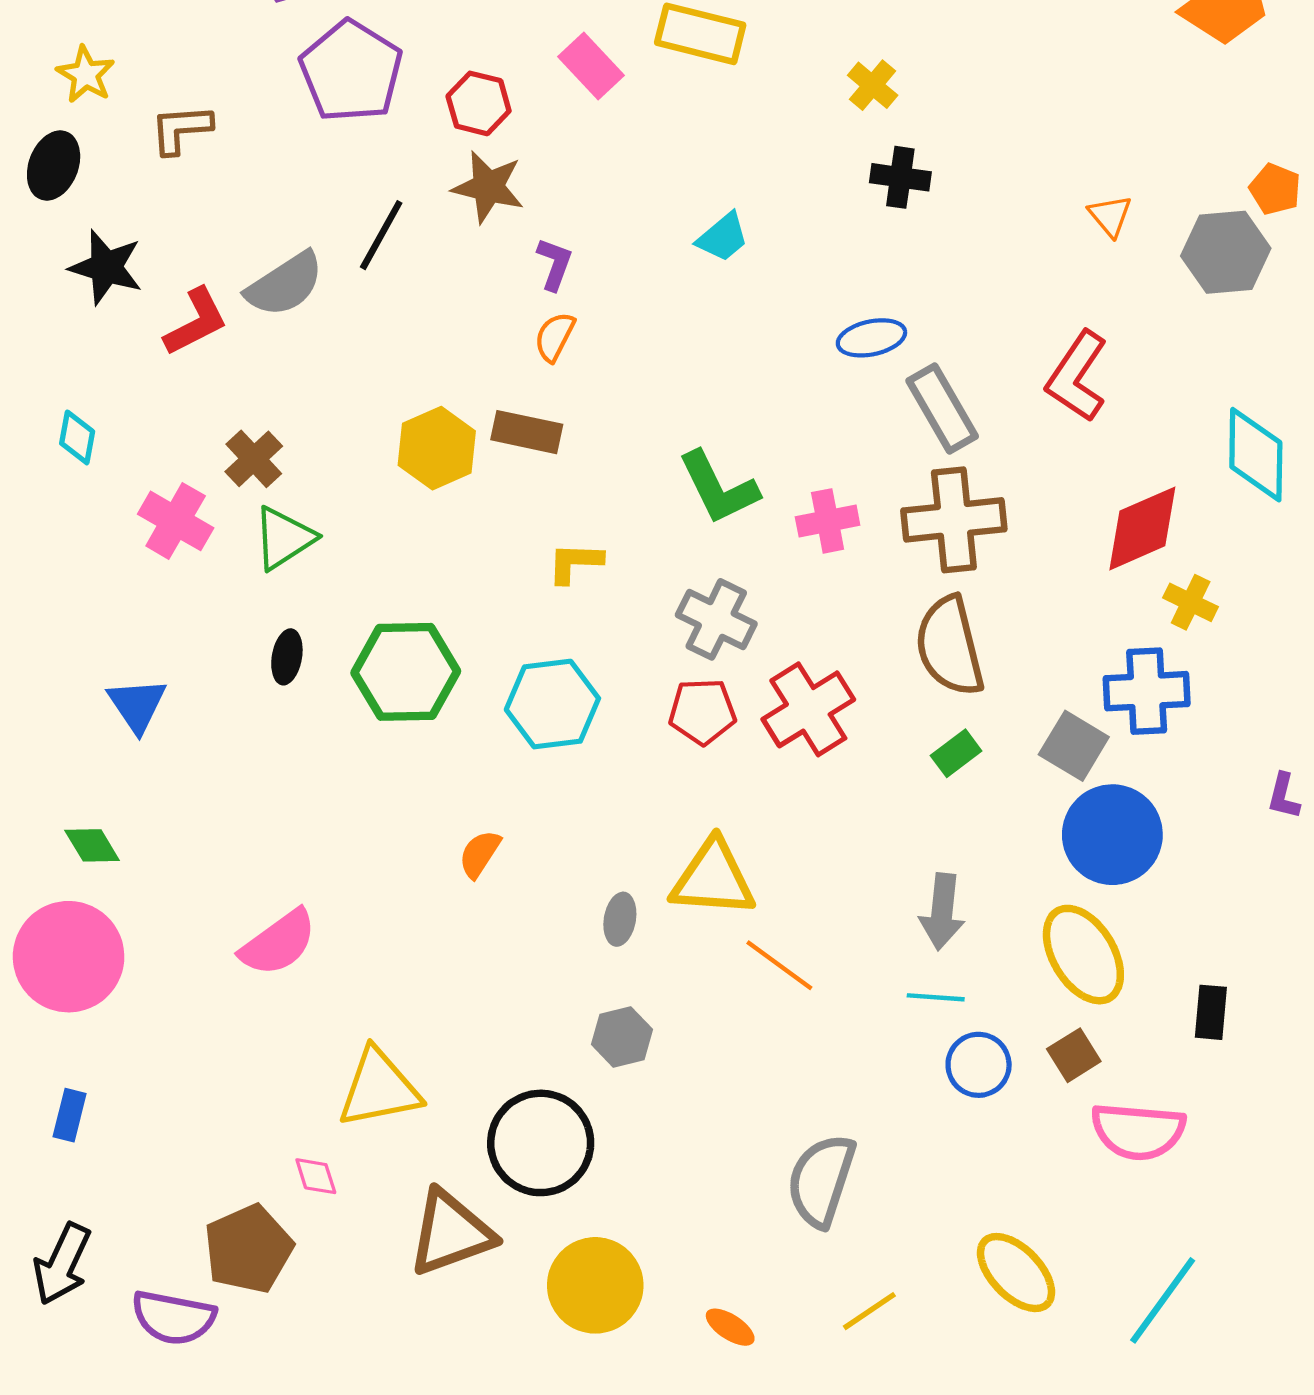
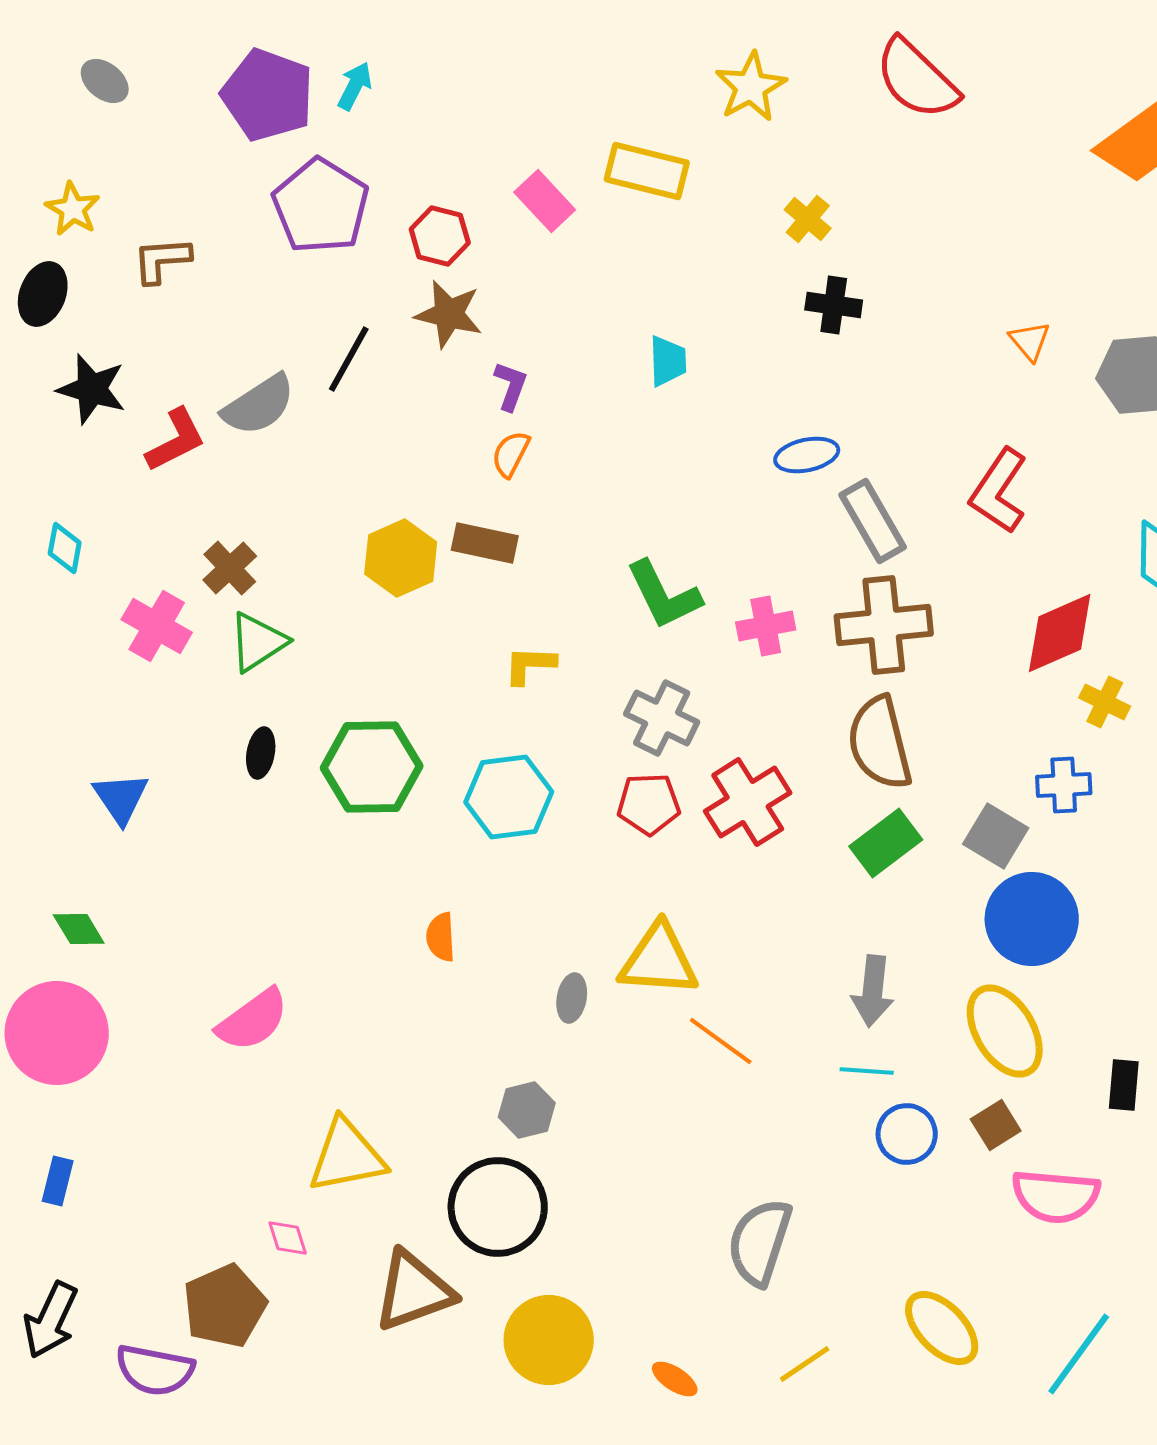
cyan trapezoid: (723, 237) -> (668, 361), turned -52
blue cross: (1147, 691) -> (1064, 785), size x0.7
green rectangle: (956, 753) -> (886, 843), size x1.5
orange semicircle: (480, 854) -> (441, 937), turned -36
gray hexagon: (622, 1037) -> (527, 1110), moved

